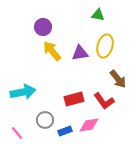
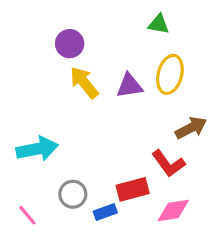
brown arrow: (118, 79) -> (191, 128), turned -78
red rectangle: (74, 99) -> (133, 189), moved
pink diamond: (89, 125) -> (173, 210), moved

